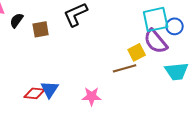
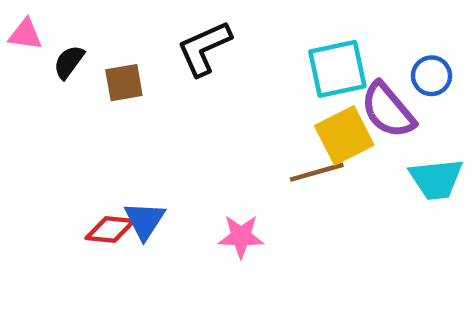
cyan square: (156, 19) -> (337, 69), moved
yellow square: (137, 52) -> (344, 135), size x1.4

